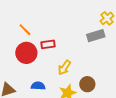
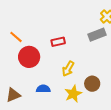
orange line: (25, 30) -> (16, 37), moved
red rectangle: (48, 44) -> (58, 42), moved

